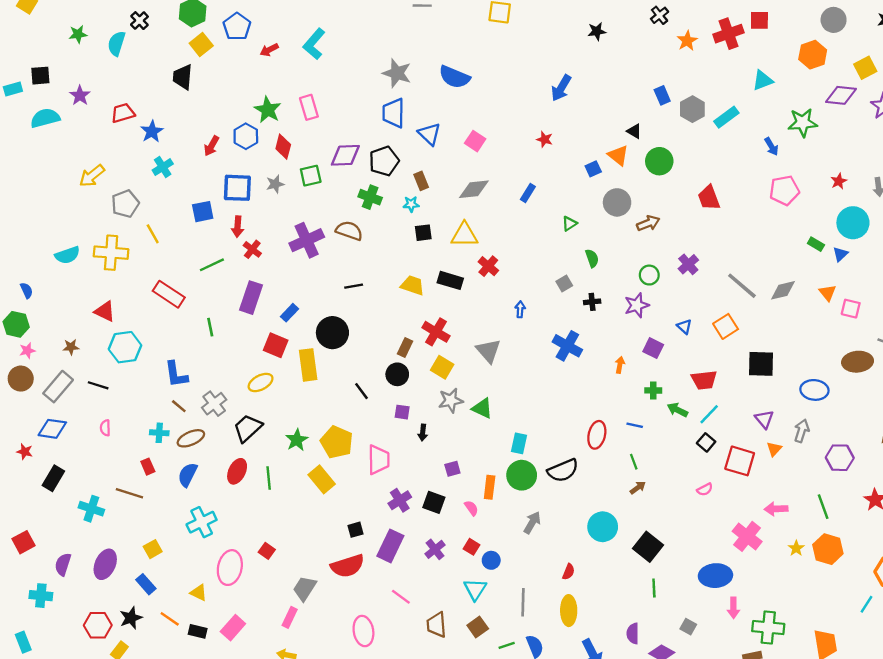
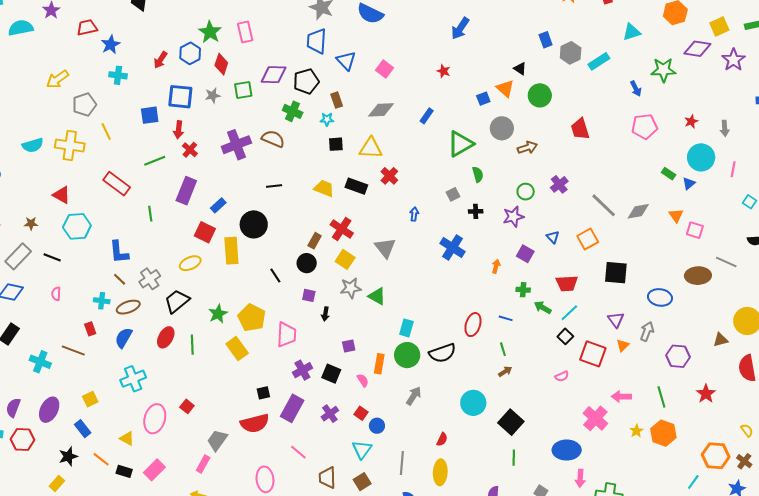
cyan cross: (163, 167) -> (118, 75), turned 36
green triangle: (569, 224) -> (460, 144), size x2.0
red hexagon: (98, 625) -> (23, 439), moved

